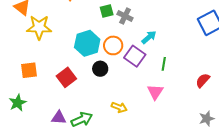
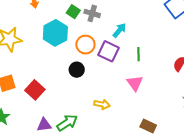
green square: (107, 11) -> (73, 12), turned -32
cyan hexagon: (87, 43) -> (55, 33), moved
red square: (66, 77) -> (35, 90), moved

